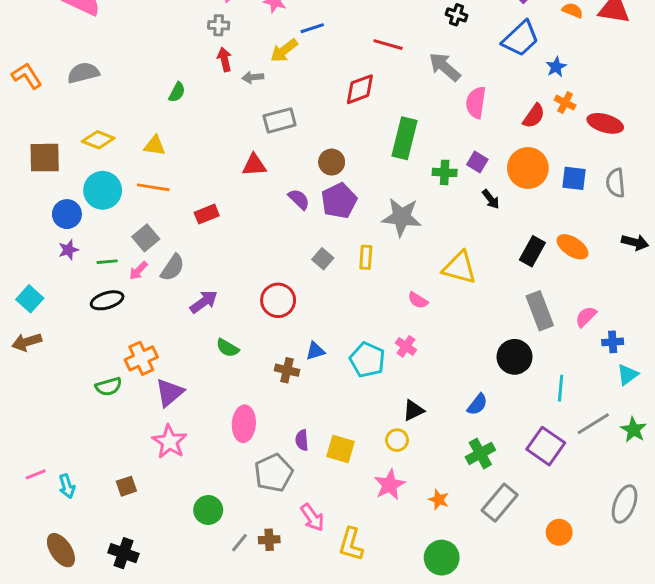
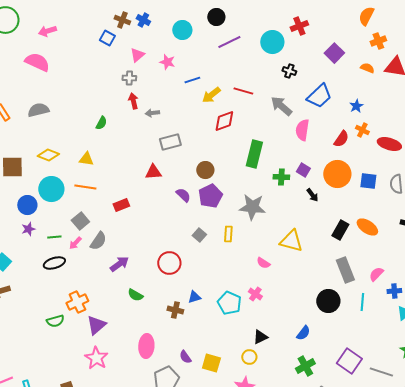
blue trapezoid: (520, 39) -> (319, 96), moved
yellow arrow: (284, 51) -> (211, 95), moved
cyan line: (561, 388) -> (362, 302), moved
gray line: (593, 424) -> (381, 372), moved, turned 50
purple semicircle: (302, 440) -> (185, 357), turned -32

